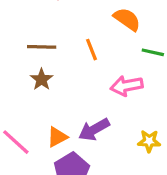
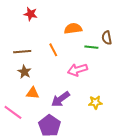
orange semicircle: (127, 19) -> (73, 29), turned -36
orange triangle: (57, 137) -> (33, 93), moved, turned 40

